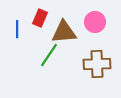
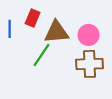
pink circle: (95, 22) -> (89, 35), moved

